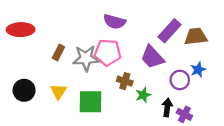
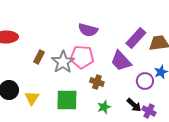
gray star: (86, 58) -> (63, 62), turned -30
yellow triangle: (58, 91) -> (32, 98), moved
green star: (143, 95) -> (104, 107), moved
black arrow: (167, 107) -> (134, 105), turned 126

